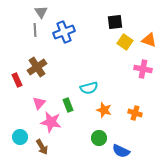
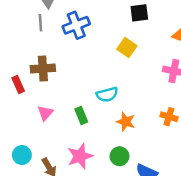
yellow square: (125, 42) -> (127, 47), moved
brown cross: (37, 67) -> (43, 68), turned 30
orange cross: (135, 113) -> (169, 117), moved
pink star: (51, 122) -> (80, 156), moved, turned -30

